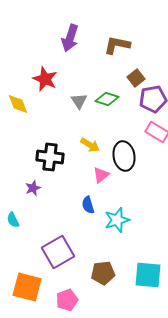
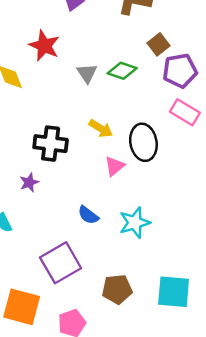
blue semicircle: (88, 205) -> (88, 215), moved, turned -36

